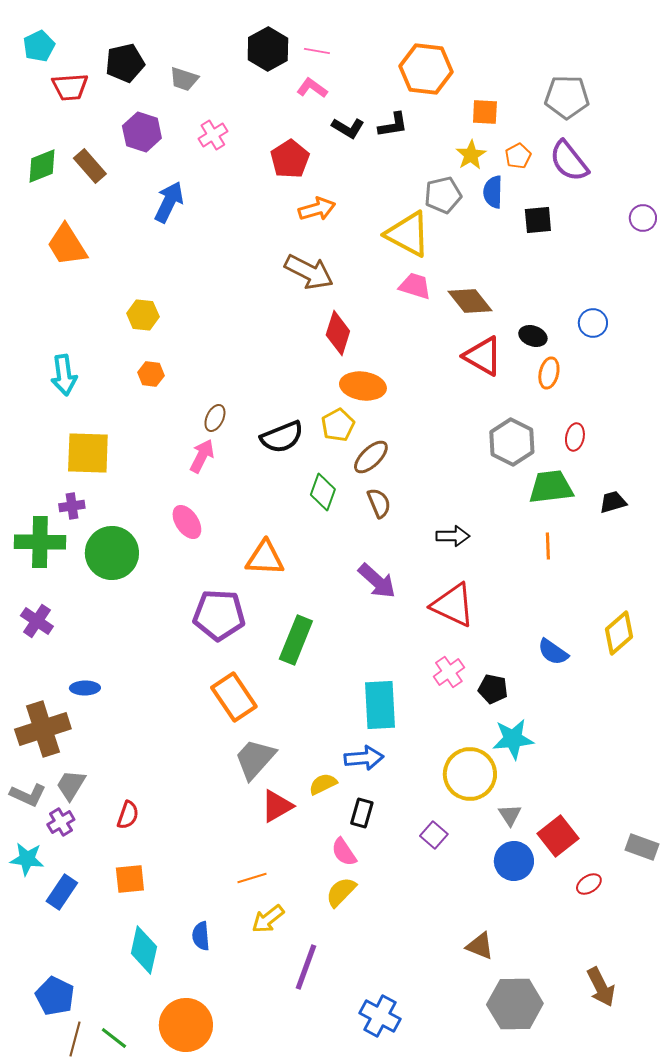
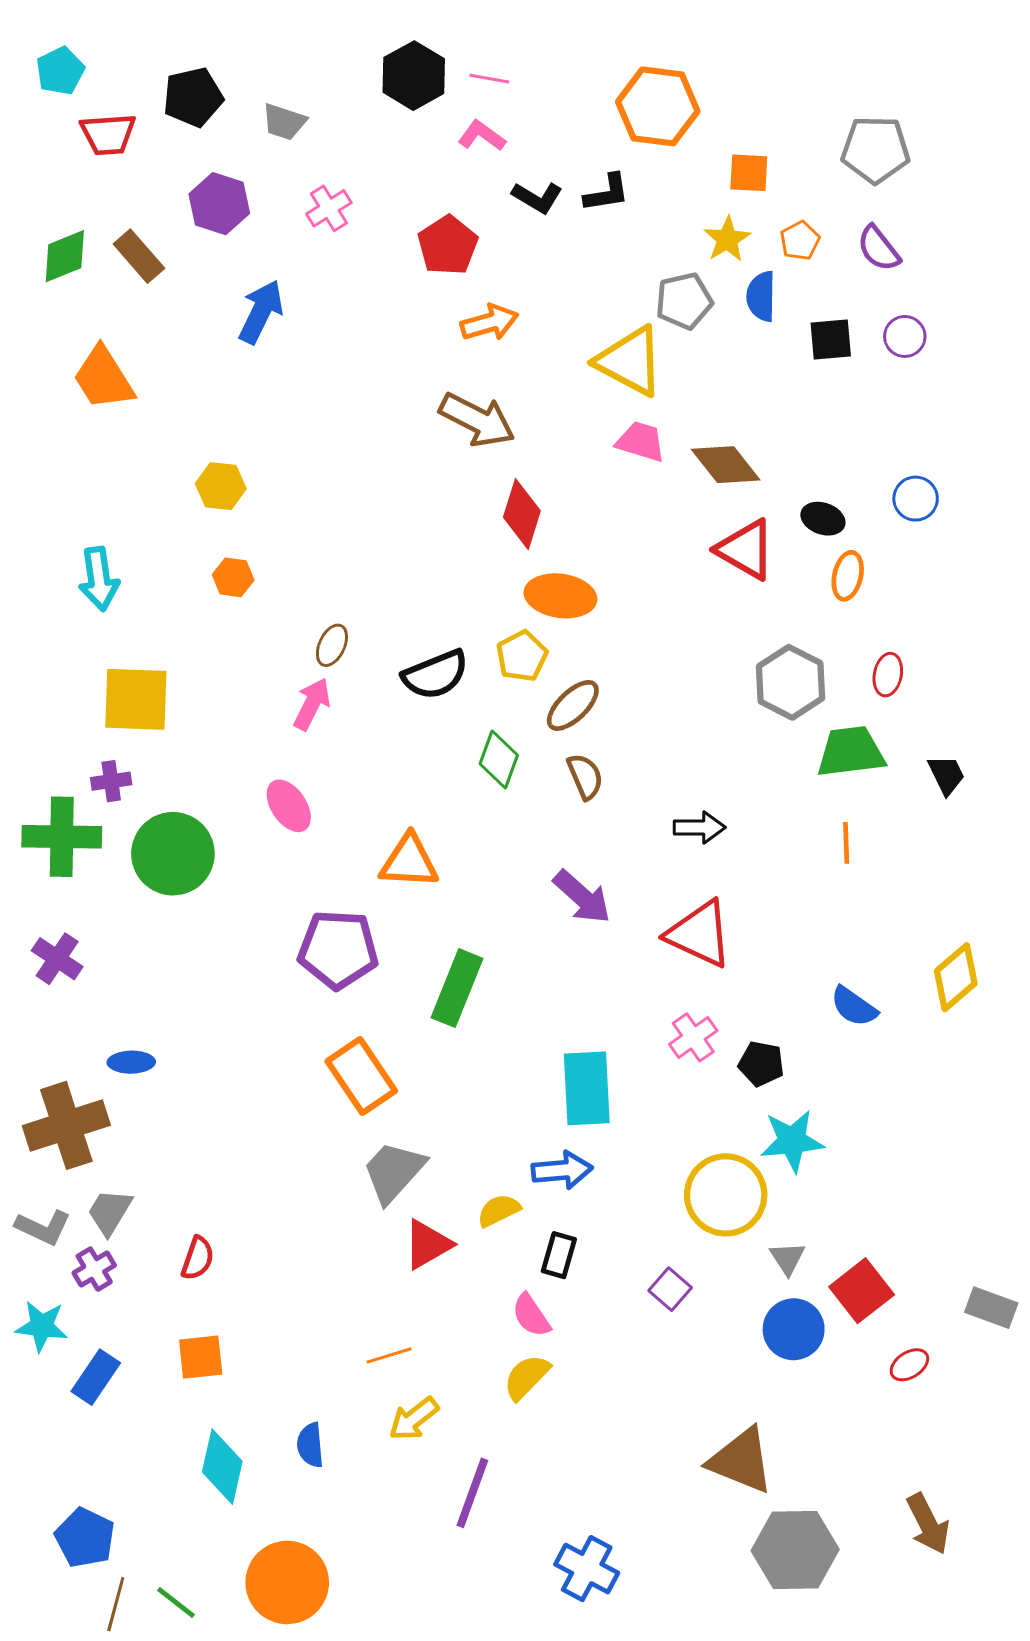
purple semicircle: (569, 161) -> (879, 248), size x0.7
purple circle: (643, 218) -> (905, 336), moved
black trapezoid: (613, 502) -> (946, 775), turned 80
brown triangle: (480, 946) -> (741, 1460), size x1.6

